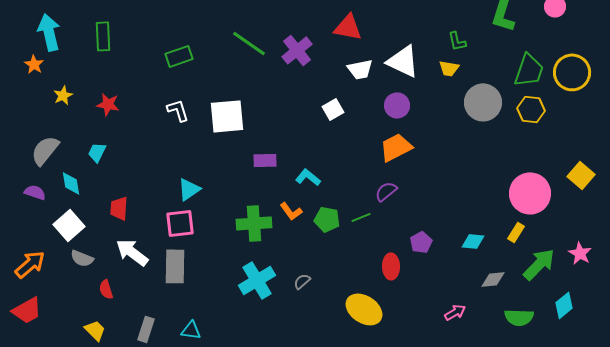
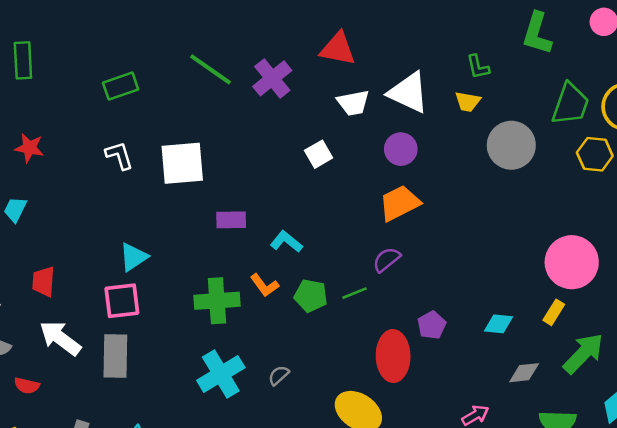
yellow hexagon: (531, 109) -> (595, 154), moved
red ellipse: (391, 266) -> (393, 356), size x1.5
red semicircle: (106, 289) -> (27, 386), turned -60

